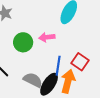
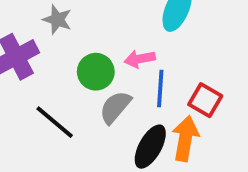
blue line: (58, 66) -> (160, 89), moved
gray semicircle: (33, 80) -> (115, 107), moved, turned -72

